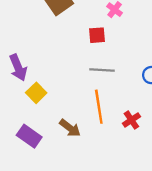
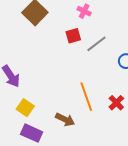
gray line: (102, 70) -> (96, 44), moved, turned -30
yellow square: (36, 93) -> (25, 108), moved

